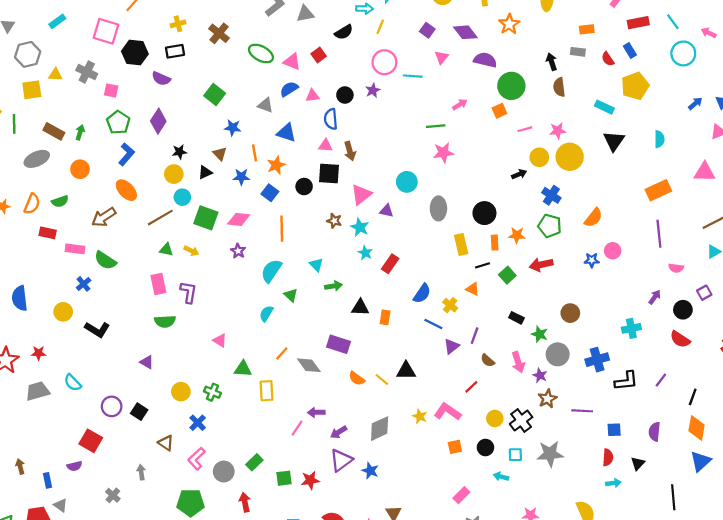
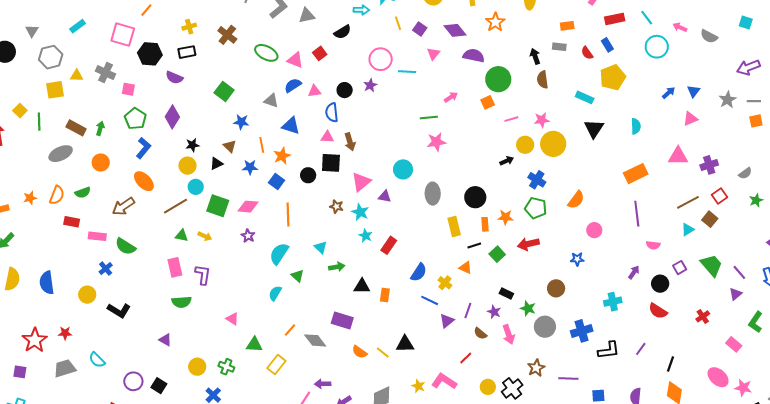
yellow line: (380, 27) -> (398, 23), moved, turned -40
blue star: (592, 260) -> (577, 259), moved
purple star: (540, 375) -> (494, 312), moved
yellow rectangle: (267, 391) -> (276, 365), turned 42

